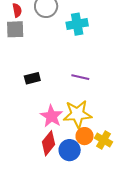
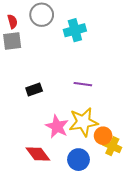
orange circle: (84, 136) -> (103, 136), moved
red diamond: (49, 143) -> (38, 154), moved, turned -70

